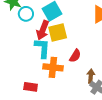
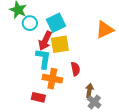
red semicircle: (75, 56) -> (75, 69), turned -48
red rectangle: (31, 87) -> (38, 97), moved

